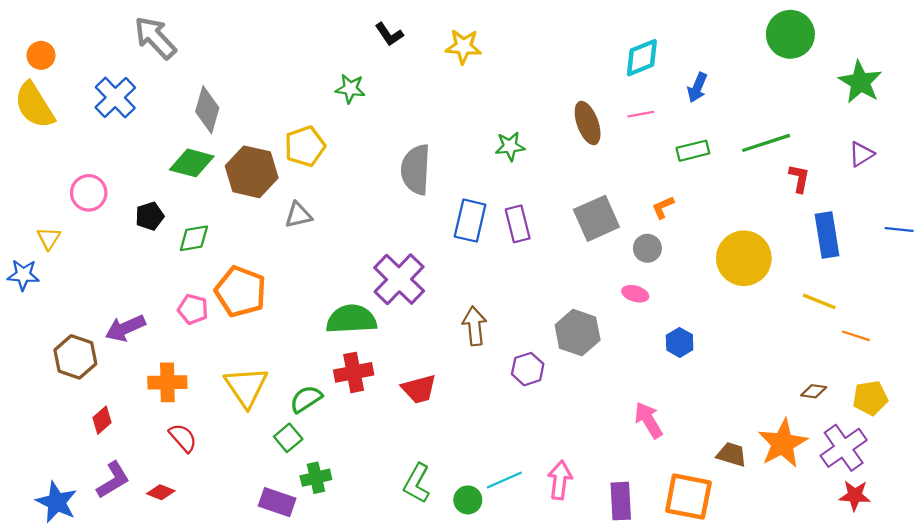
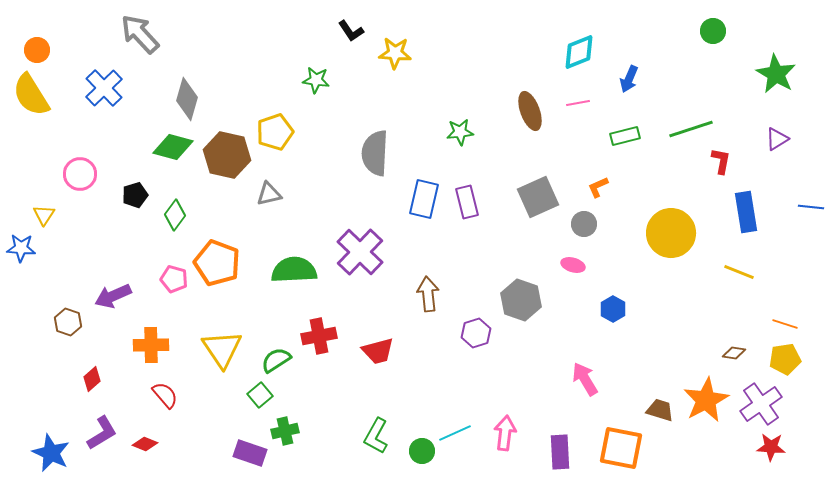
green circle: (790, 34) -> (713, 31), size x0.6
yellow star: (463, 46) -> (395, 53), moved
green diamond: (194, 238) -> (175, 215), turned -44
green semicircle: (351, 319) -> (294, 270), moved
orange line: (856, 336) -> (785, 324), moved
brown hexagon: (75, 357) -> (68, 322), size x0.7

